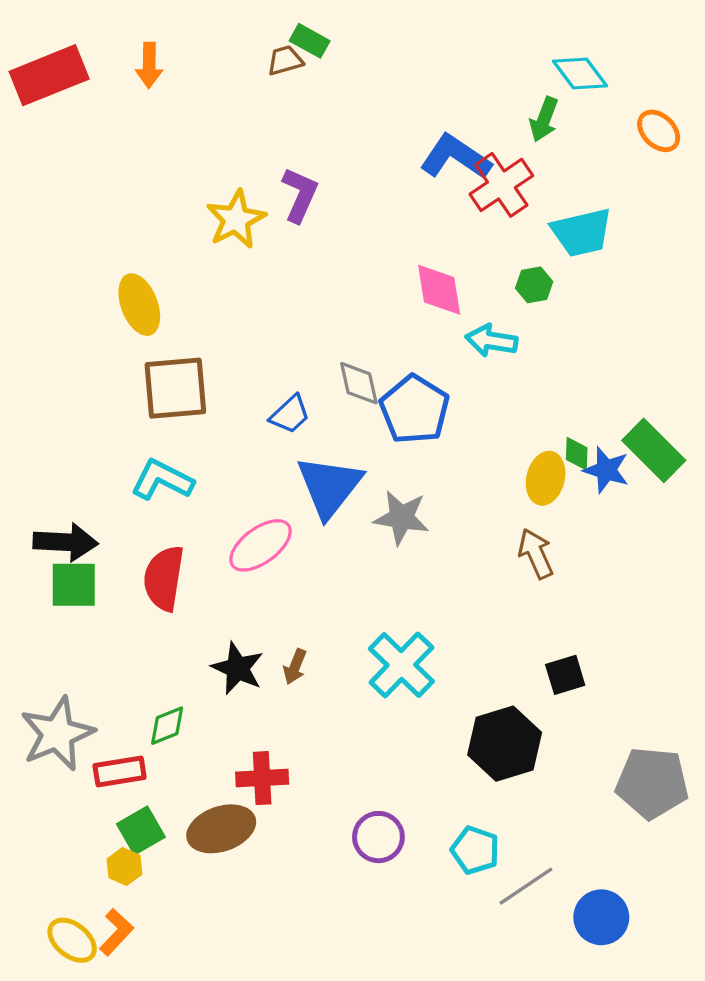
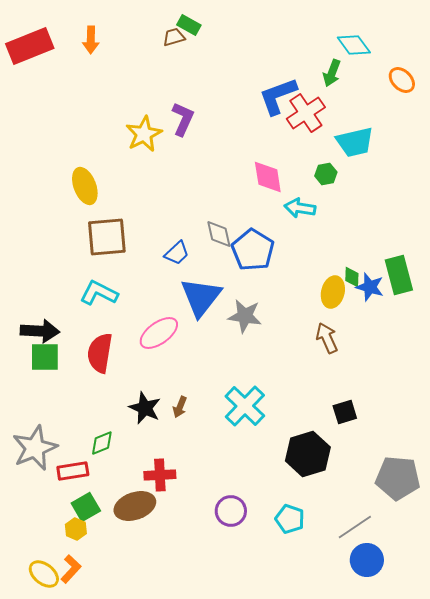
blue L-shape: (455, 157) -> (278, 96), turned -54
green rectangle: (654, 450) -> (399, 275), turned 30
gray line: (526, 886) -> (355, 527), moved

